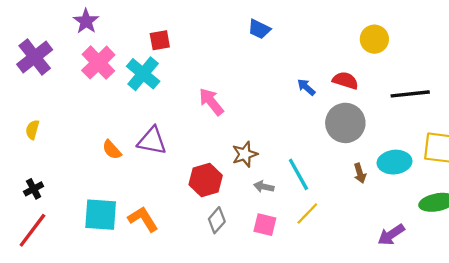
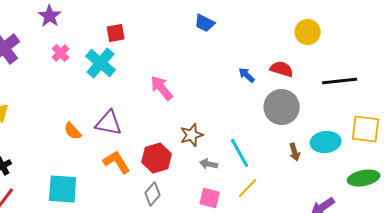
pink cross: (98, 63) -> (61, 53), size x0.6
orange L-shape: (143, 219) -> (117, 162), moved
gray diamond: (217, 220) -> (153, 194), moved

